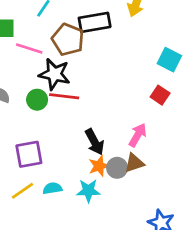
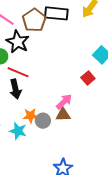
red line: (64, 96) -> (18, 72), moved
black arrow: (95, 142) -> (15, 89), moved
brown triangle: (134, 163) -> (63, 115), moved

